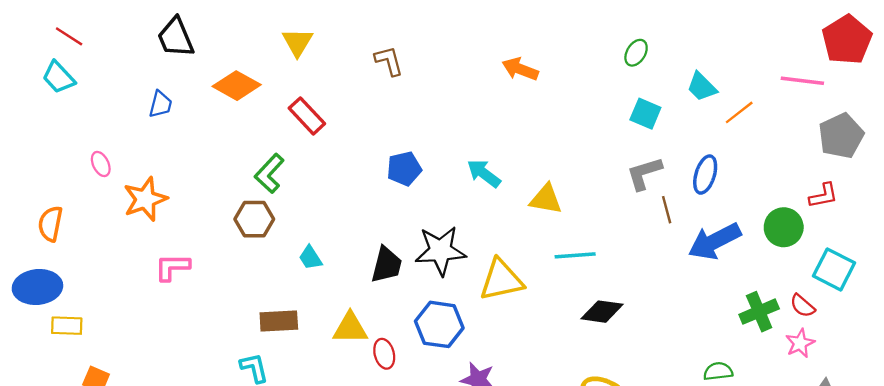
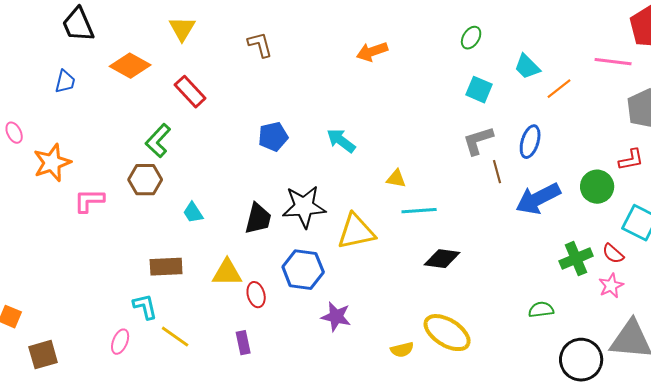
orange arrow: (520, 69) -> (372, 52), turned -40
yellow triangle: (546, 199) -> (396, 179), moved, size x0.7
pink L-shape: (172, 267) -> (89, 201), moved

